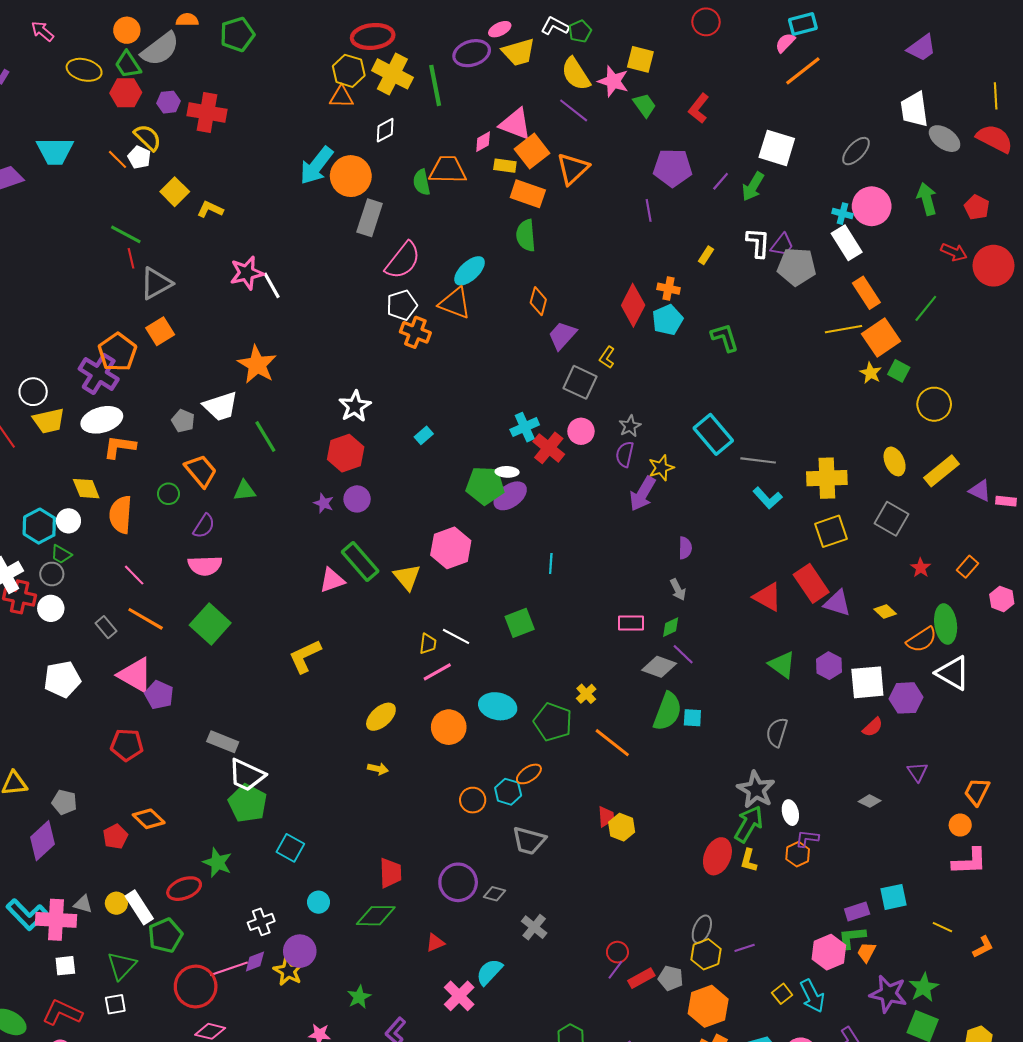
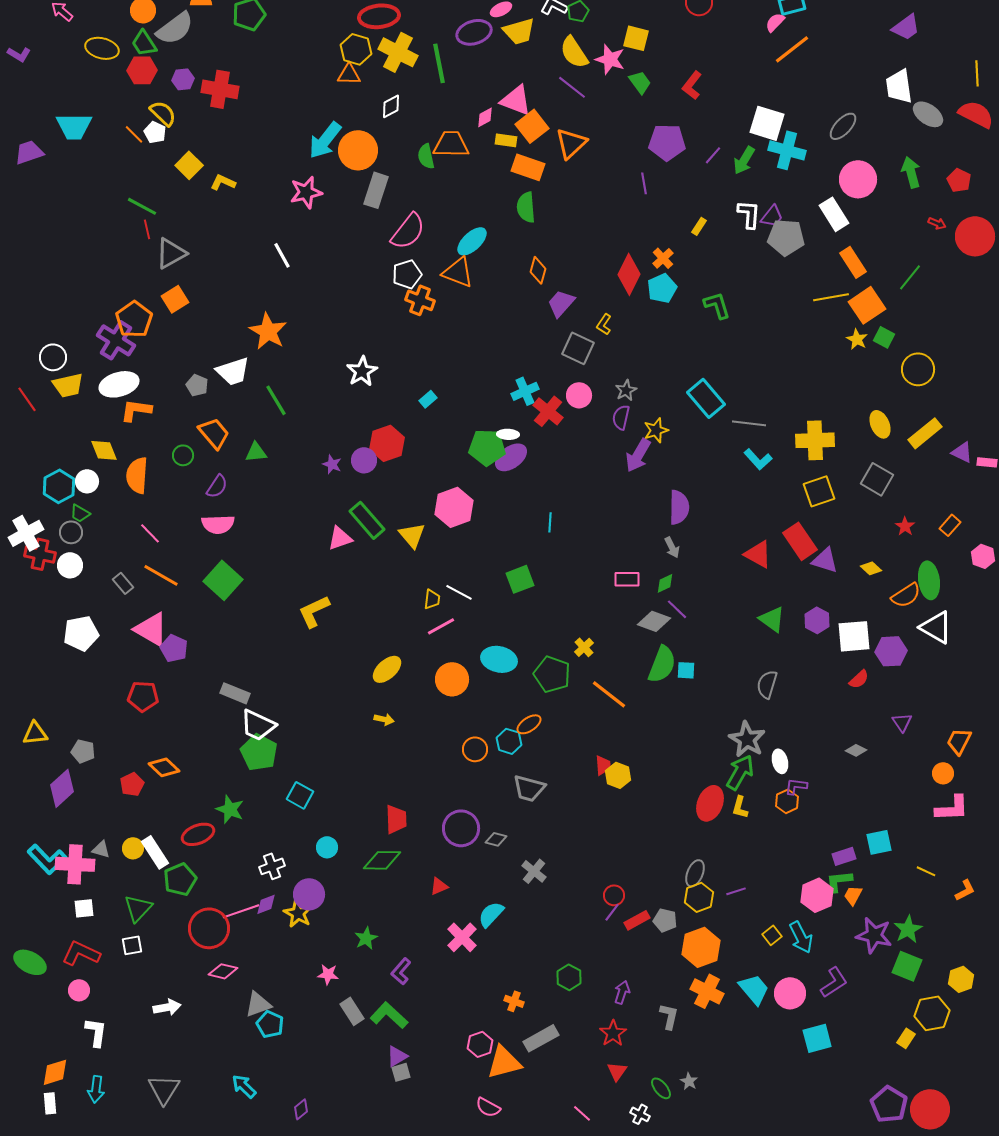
cyan cross: (842, 214) -> (787, 150), moved, size x1.8
red arrow: (954, 252) -> (937, 223), size x0.7
pink star: (247, 273) -> (306, 192), moved
orange cross: (668, 289) -> (663, 258), turned 35
red hexagon: (346, 453) -> (387, 443), moved
purple semicircle: (685, 548) -> (679, 507), size x1.6

